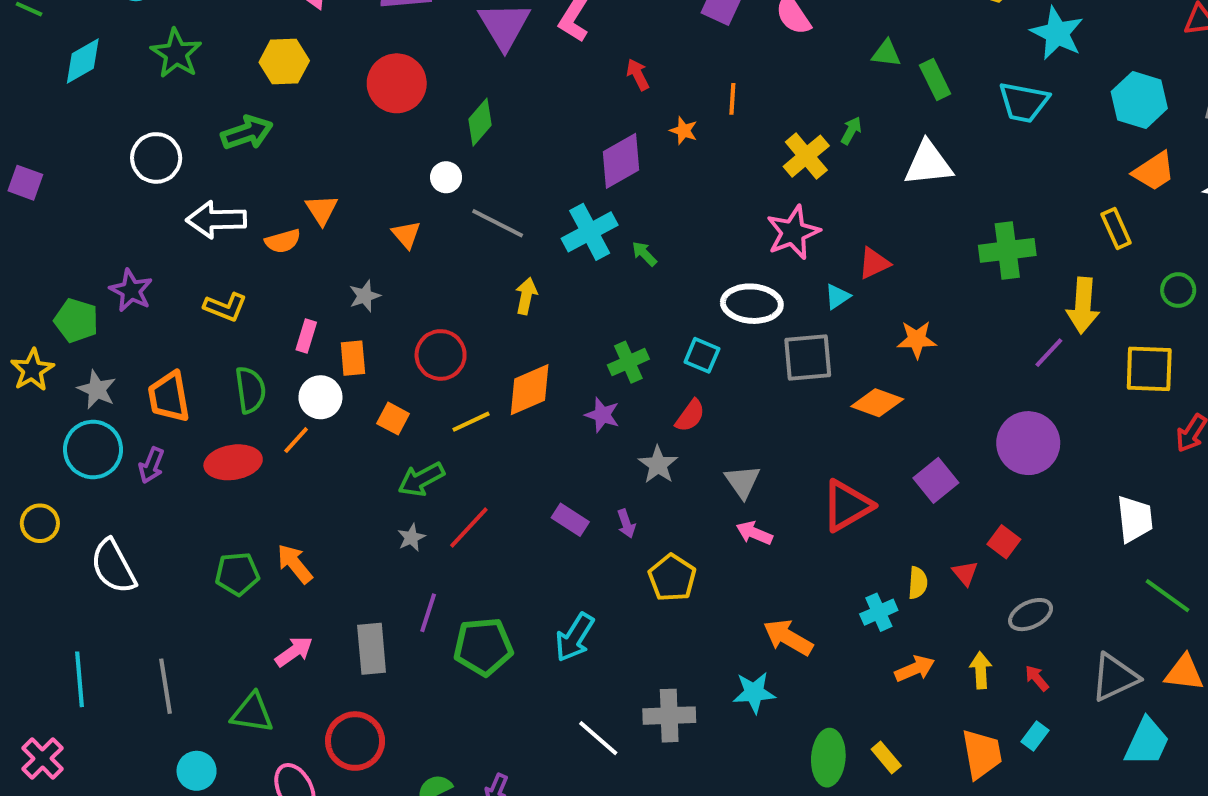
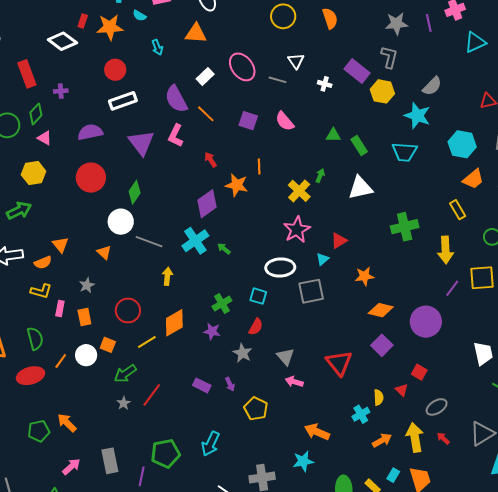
orange star: (684, 131) -> (237, 185), size x1.6
white circle: (446, 177) -> (121, 222), size x1.6
yellow L-shape: (225, 307) -> (41, 291), moved
purple line: (1049, 353) -> (452, 288), moved
white circle: (320, 397) -> (86, 355), moved
orange diamond: (877, 403) -> (381, 310), moved
red triangle: (847, 506) -> (339, 363), turned -32
purple line: (428, 613) -> (142, 476), moved
yellow arrow: (981, 670) -> (415, 437), size x1.6
cyan rectangle: (1035, 736) -> (393, 475), moved

